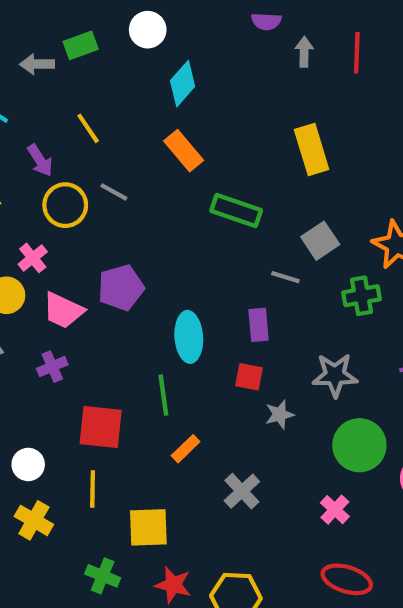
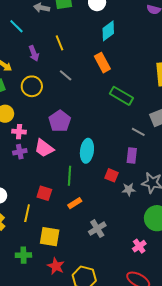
yellow circle: (65, 205) -> (32, 86), moved
pink cross: (33, 258) -> (19, 132), moved, turned 32
purple pentagon: (121, 288) -> (60, 121), turned -30
pink trapezoid: (63, 310) -> (44, 148), moved
purple rectangle: (259, 325) -> (132, 156), moved
gray star: (279, 414) -> (129, 189), moved
red square: (101, 427) -> (44, 193), moved, size x0.7
green cross: (103, 576) -> (23, 255), turned -35

